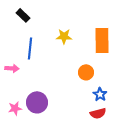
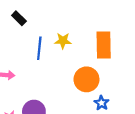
blue line: (30, 48) -> (39, 48), moved
orange circle: (86, 72) -> (86, 79), size x1.5

